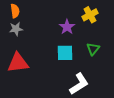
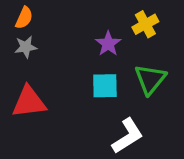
orange semicircle: (15, 11) -> (24, 18), turned 32
green triangle: (93, 49) -> (150, 79), size x1.5

